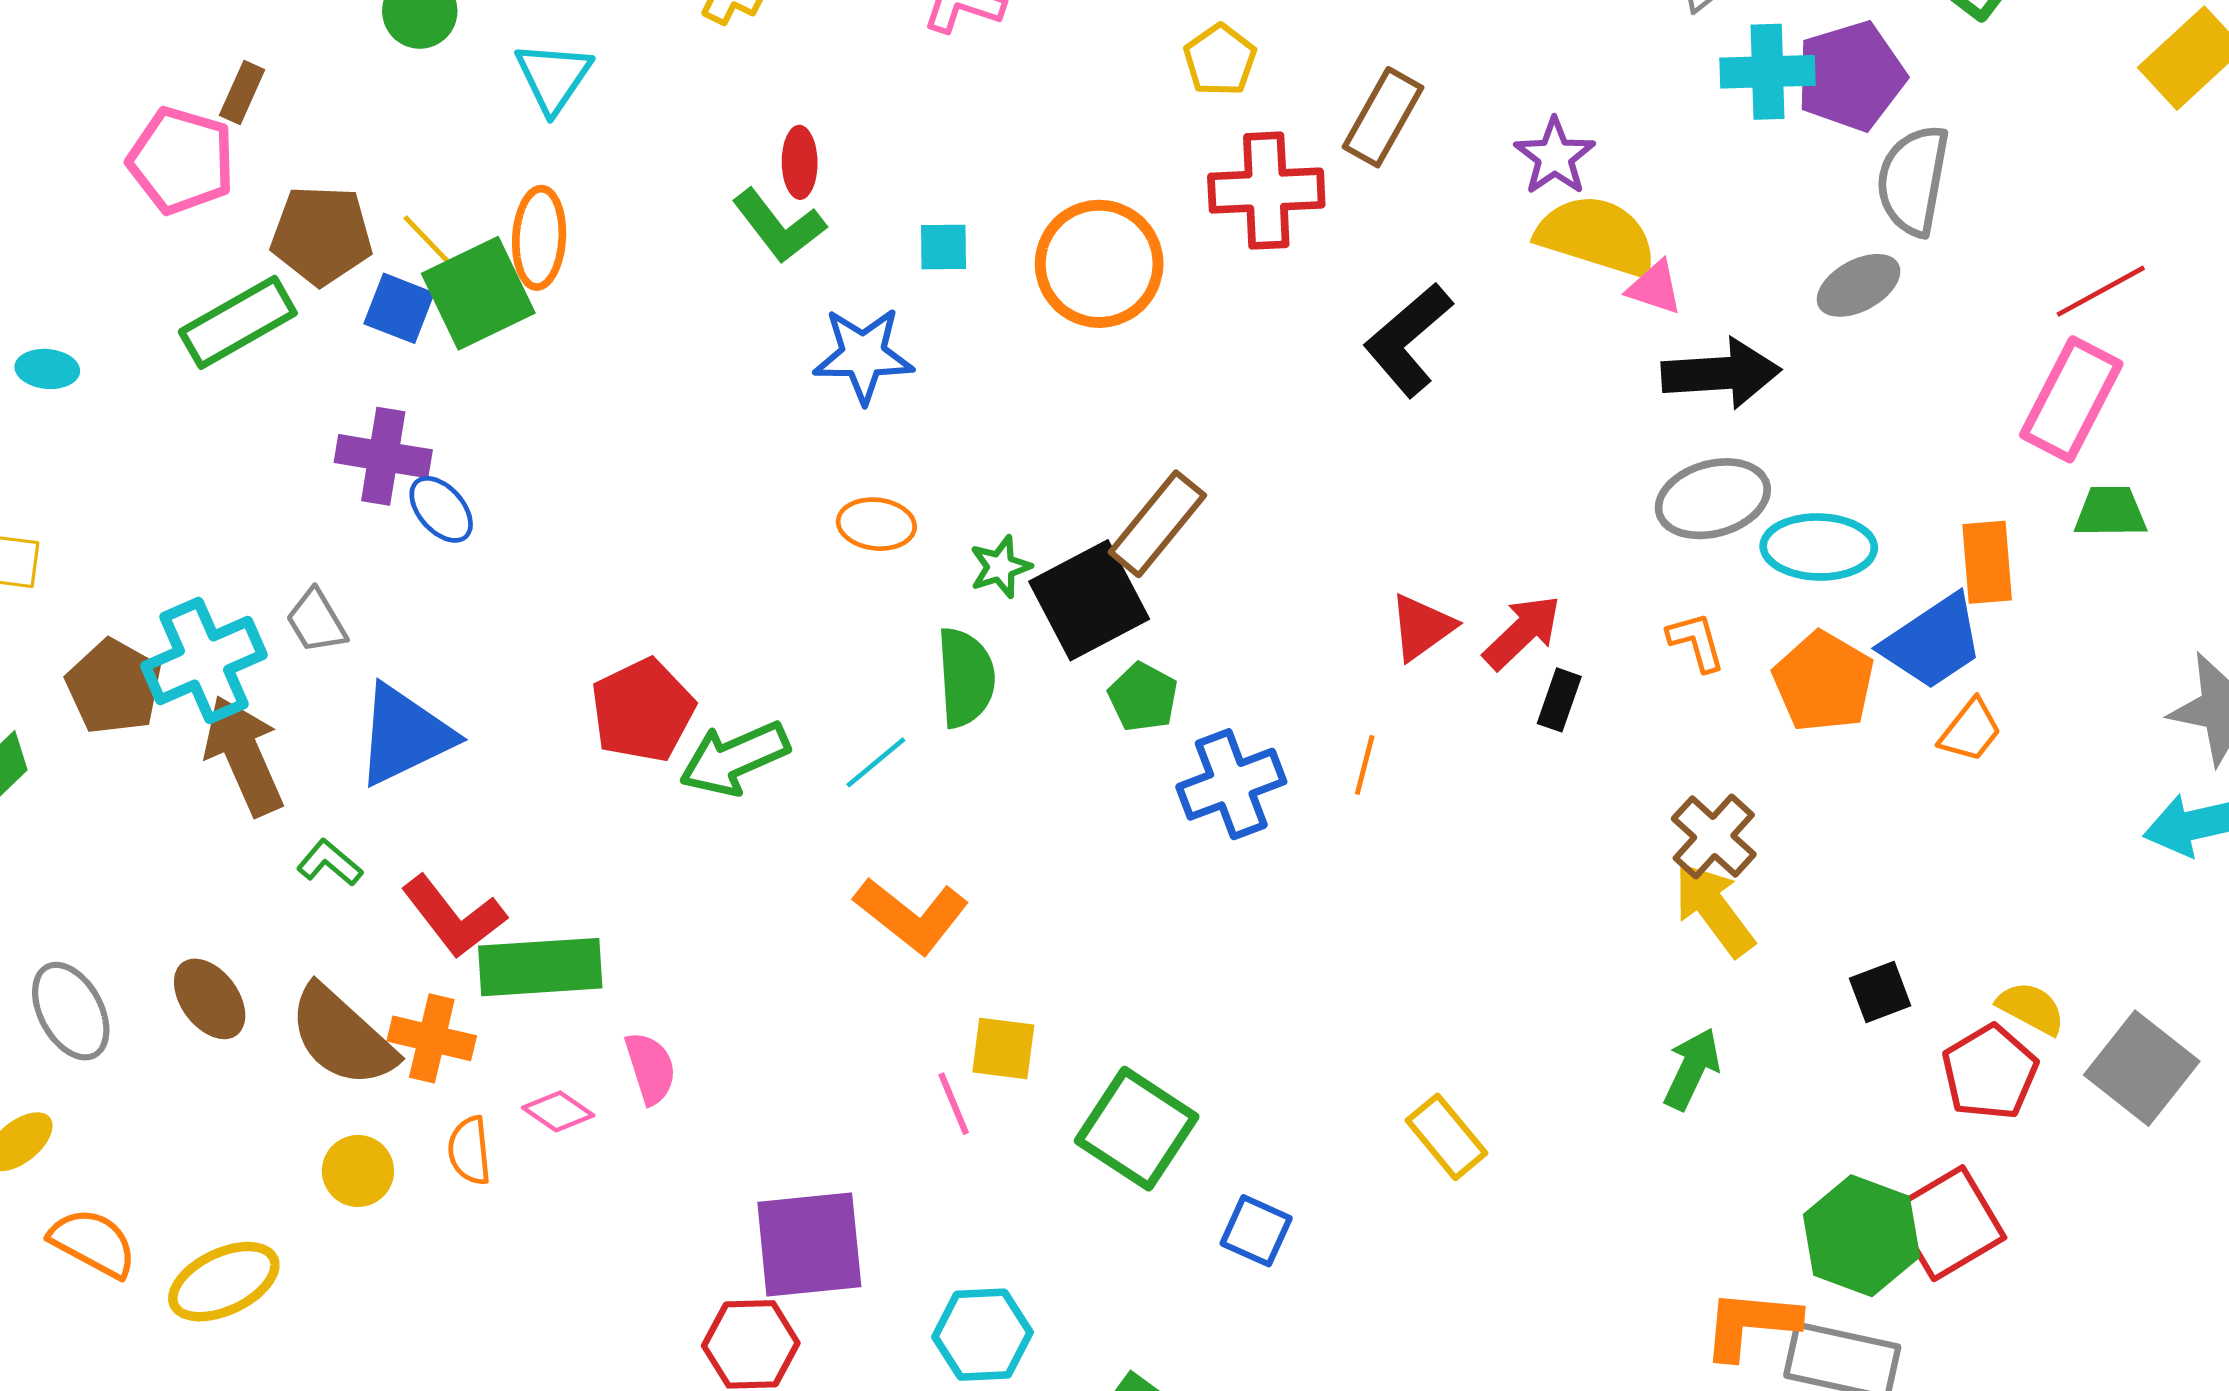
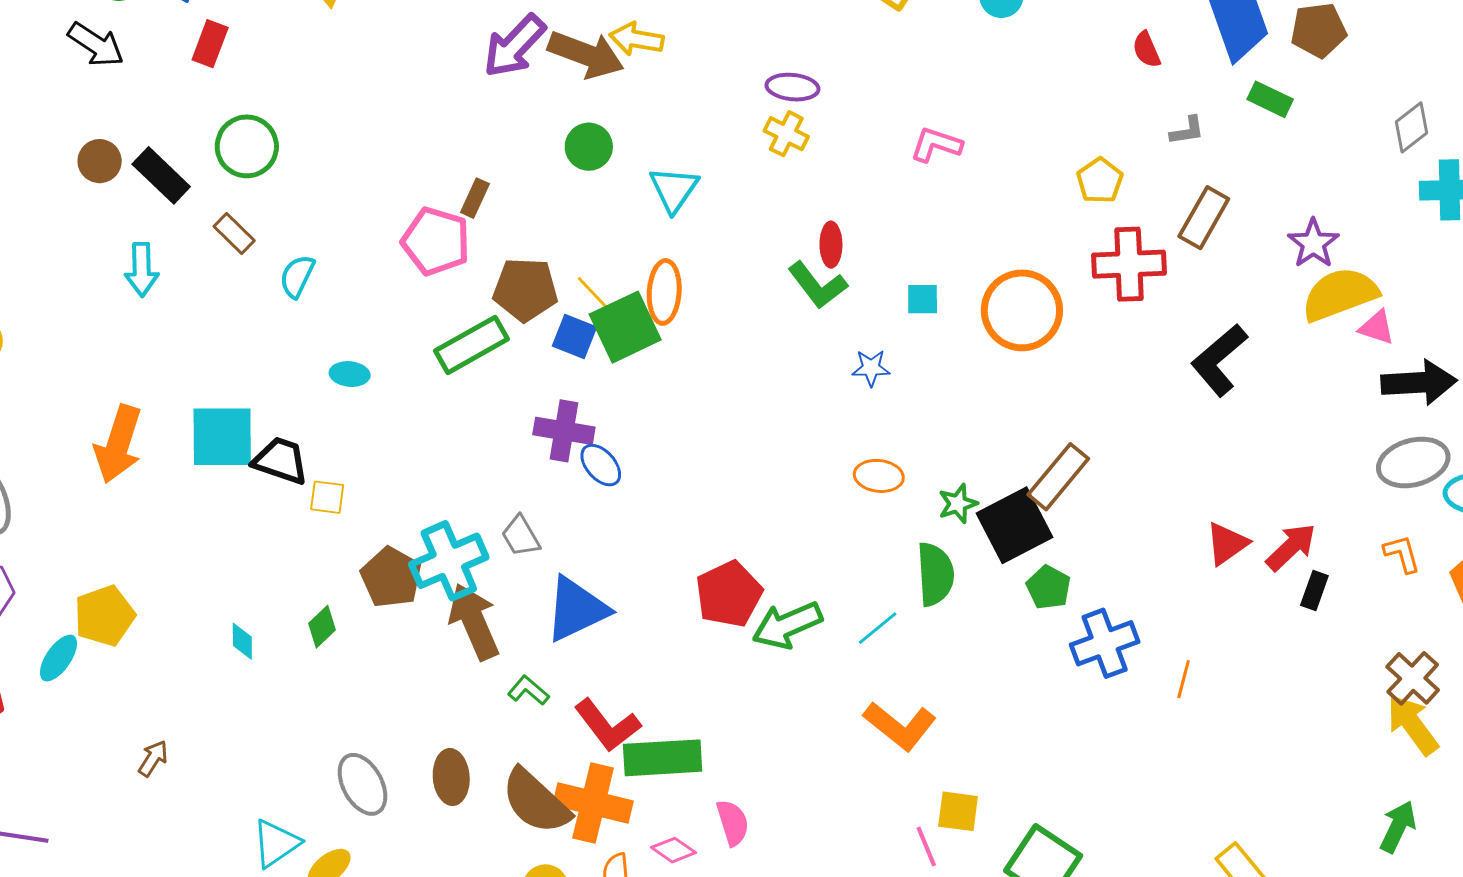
yellow semicircle: (1597, 236) -> (1340, 294), turned -38
blue star: (863, 355) -> (871, 368), size x0.6
orange line: (1365, 765) -> (1184, 679), moved
brown ellipse: (210, 999) -> (451, 777), turned 32
orange cross: (432, 1038) -> (593, 803), size x1.4

